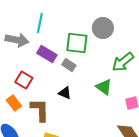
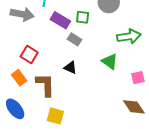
green square: (77, 43) -> (83, 17), size x0.6
purple rectangle: (47, 54) -> (60, 20), moved
green arrow: (123, 62) -> (129, 36), turned -150

